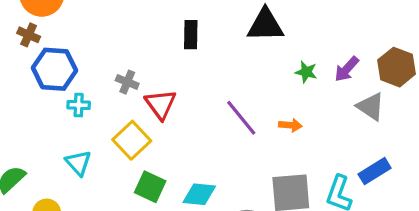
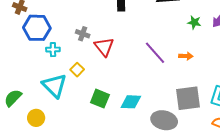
yellow square: (132, 140) -> (77, 70), moved, size x0.6
cyan triangle: (78, 163) -> (54, 86), size x1.5

